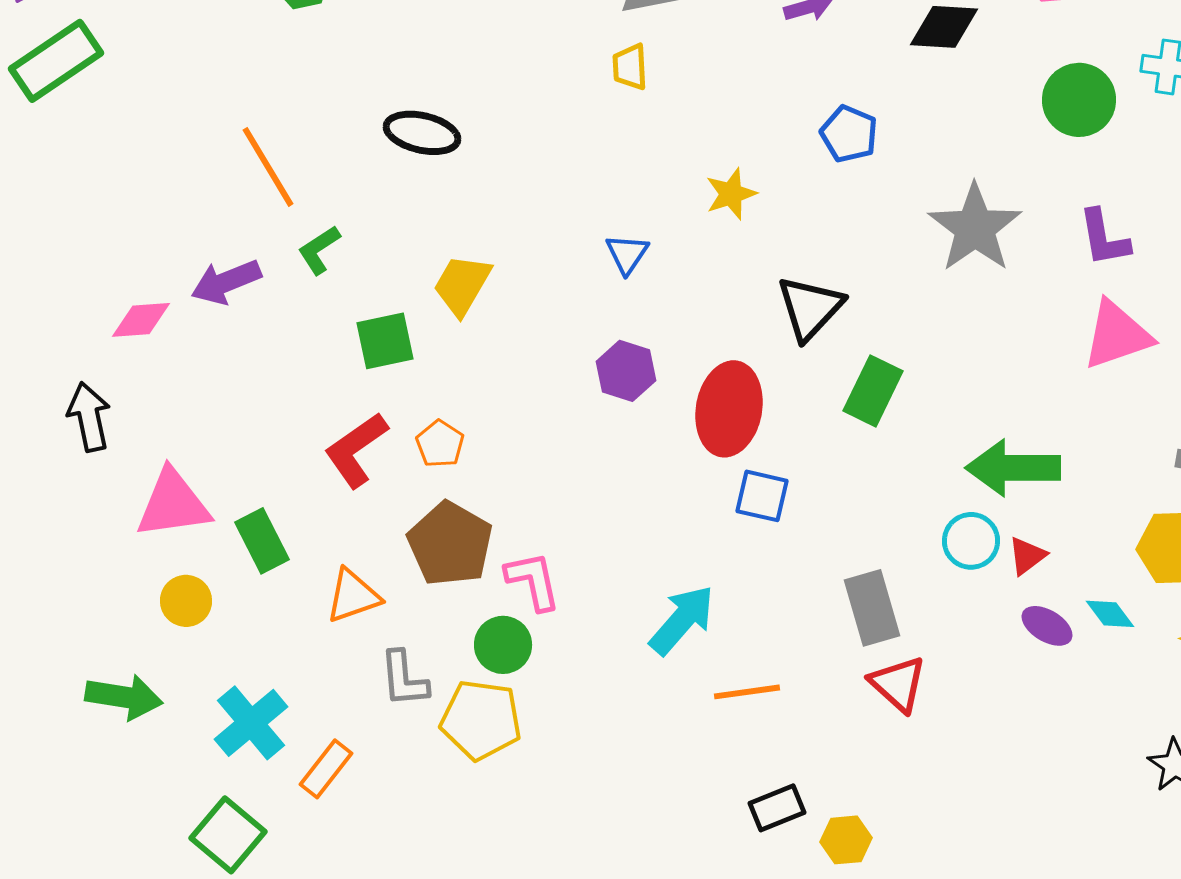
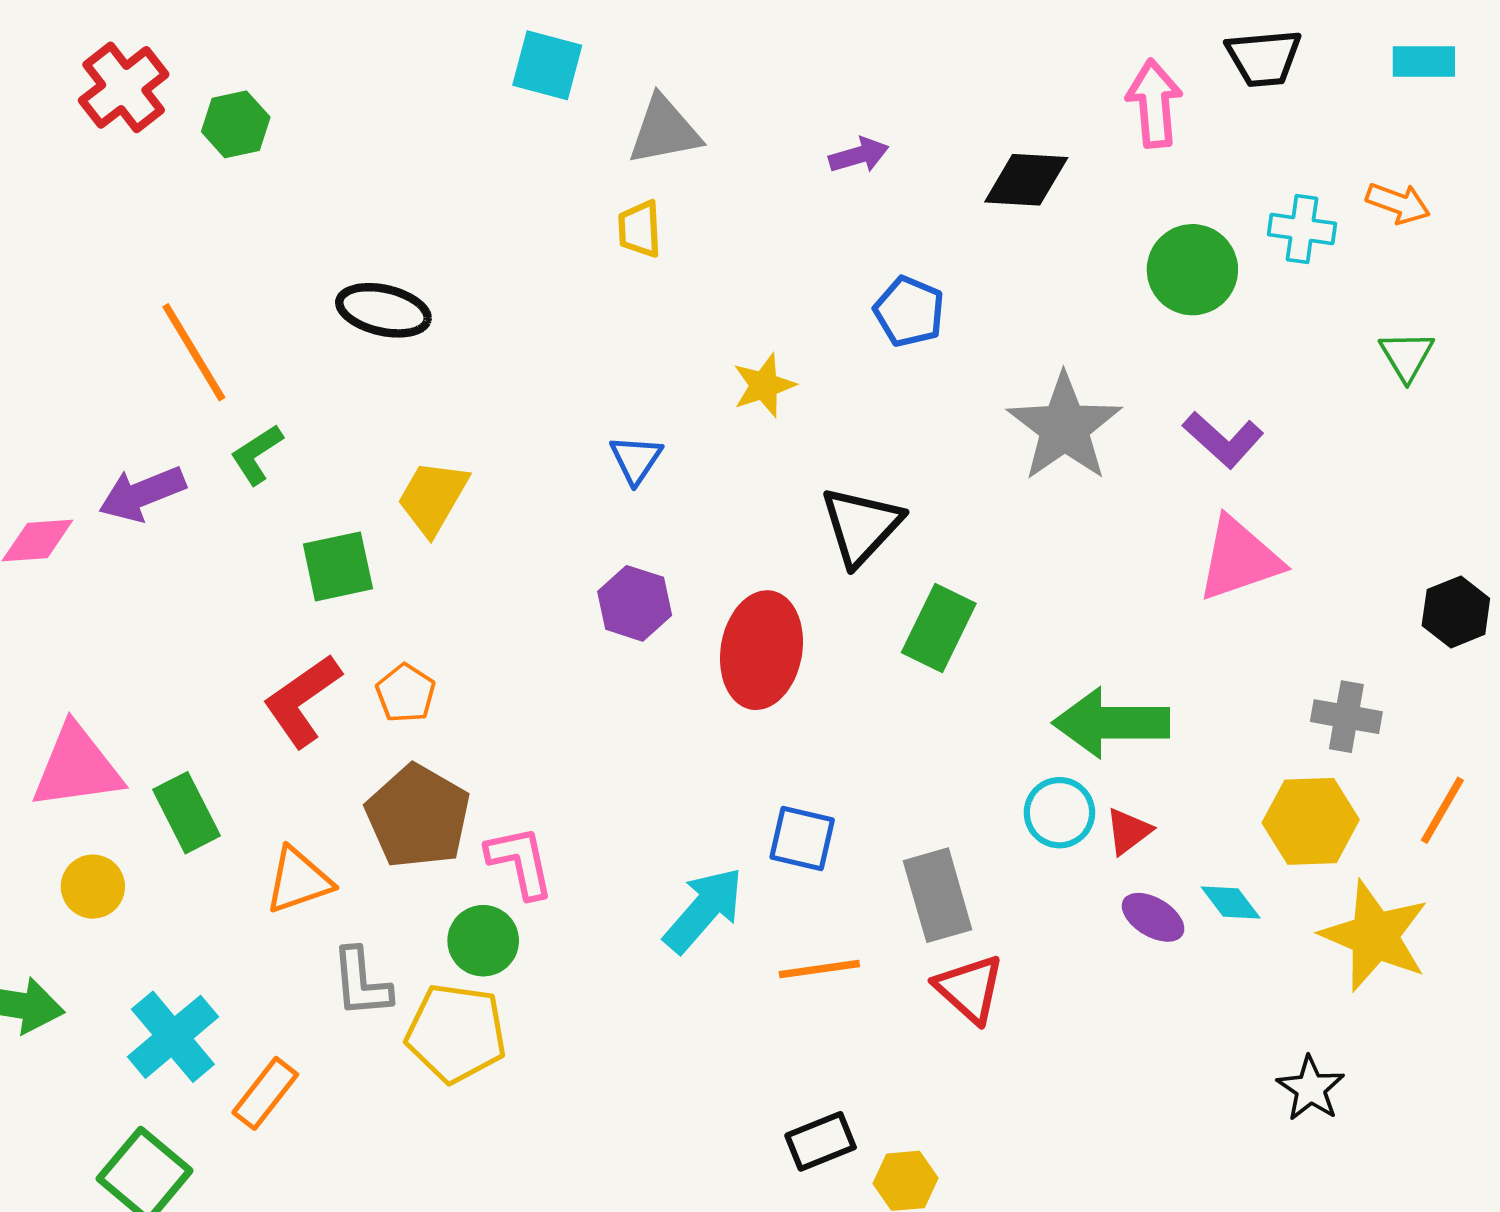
purple L-shape: (1104, 238) -> (1223, 440), turned -38
blue square: (762, 496) -> (802, 839), moved
orange line: (747, 692) -> (819, 969), moved

